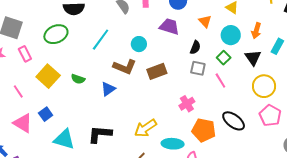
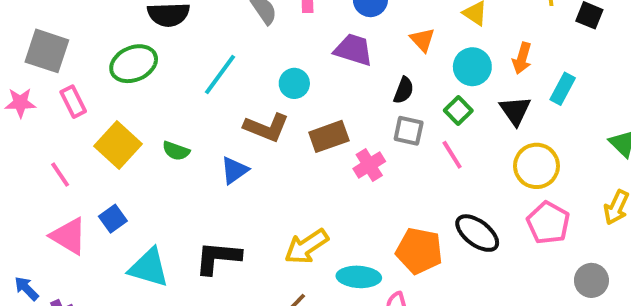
pink cross: (187, 104) -> (369, 165), moved

